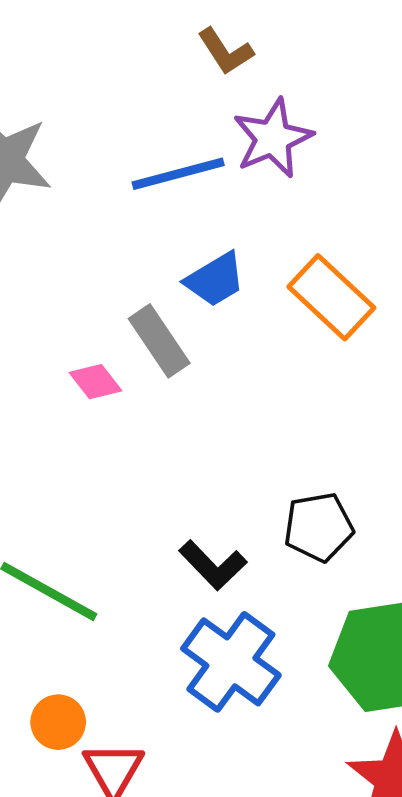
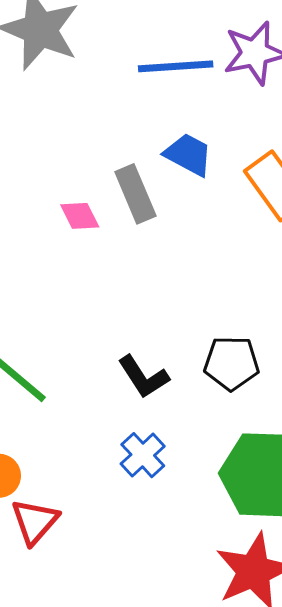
blue trapezoid: (215, 280) -> (188, 155), turned -132
blue cross: (231, 662) -> (143, 455), size x0.6

